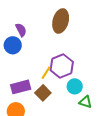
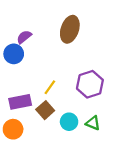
purple semicircle: (21, 30) -> (24, 37), turned -104
purple hexagon: (62, 66) -> (90, 84), moved
cyan circle: (75, 86) -> (69, 122), moved

